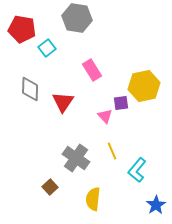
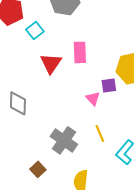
pink rectangle: (92, 70) -> (80, 52), turned 30
gray diamond: (30, 89) -> (18, 103), moved
red triangle: (63, 102) -> (51, 63), moved

